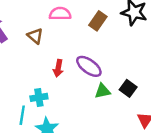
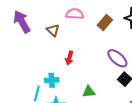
purple ellipse: (89, 66) -> (117, 58), moved
green triangle: (103, 91) -> (89, 92), moved

